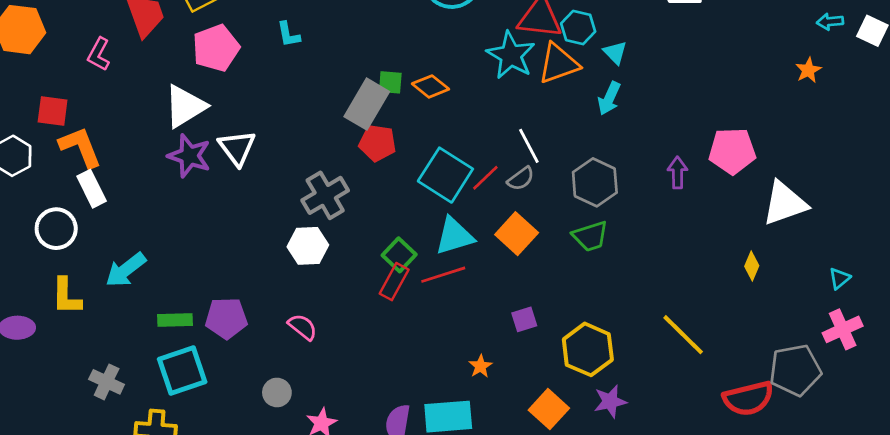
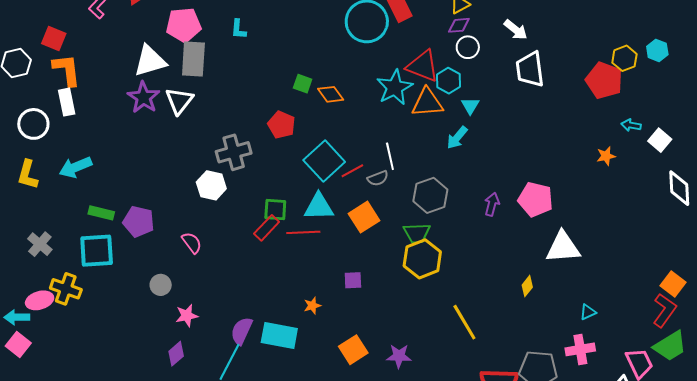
gray rectangle: (367, 104) -> (193, 59), moved, turned -42
green square: (399, 255) -> (275, 210), turned 35
yellow hexagon: (588, 349) -> (422, 259), moved

